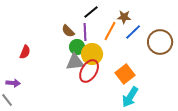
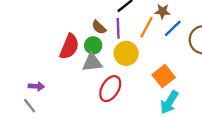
green circle: (77, 47) -> (93, 45), moved
red semicircle: (25, 52) -> (69, 47), moved, size x1.6
gray triangle: (75, 62) -> (92, 62), moved
red ellipse: (89, 71) -> (110, 89), moved

